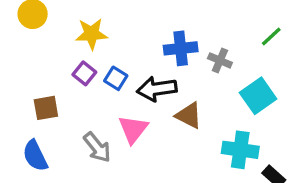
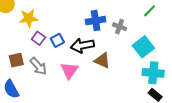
yellow star: (91, 34) -> (29, 18), moved
blue square: (116, 78) -> (57, 40), turned 32
gray arrow: (97, 147) -> (38, 66), moved
cyan cross: (240, 150) -> (153, 73), moved

